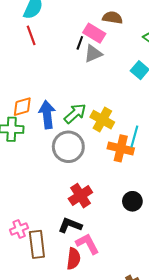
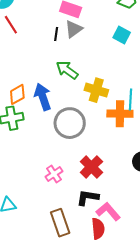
black line: (80, 43) -> (56, 34), moved
green arrow: (75, 113) -> (67, 70), moved, turned -90
pink cross: (19, 229) -> (54, 174), moved

